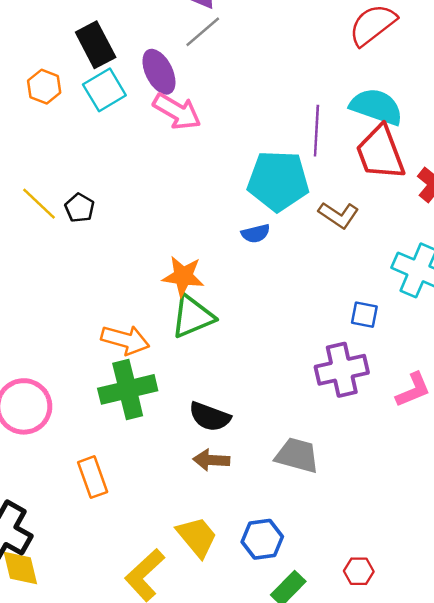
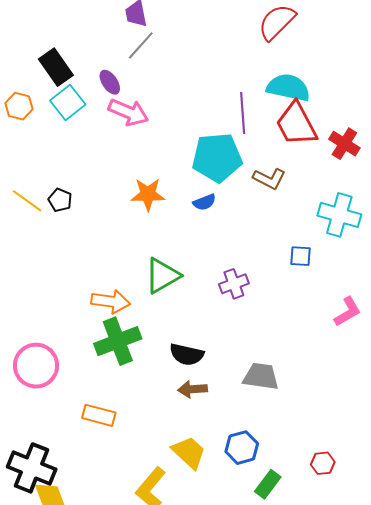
purple ellipse: (159, 72) -> (110, 82), size x0.7
orange star: (183, 276) -> (148, 194), moved
purple cross: (342, 370) -> (234, 284), moved, size x0.7
orange rectangle: (93, 477) -> (99, 415), turned -48

